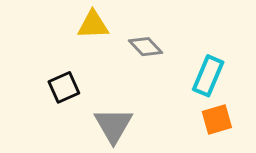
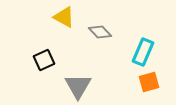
yellow triangle: (93, 25) -> (64, 17), turned 30

